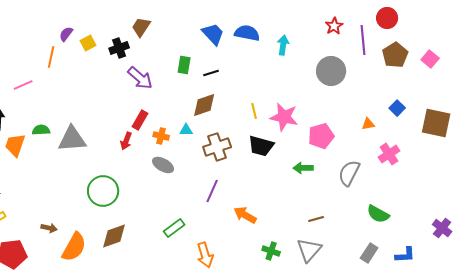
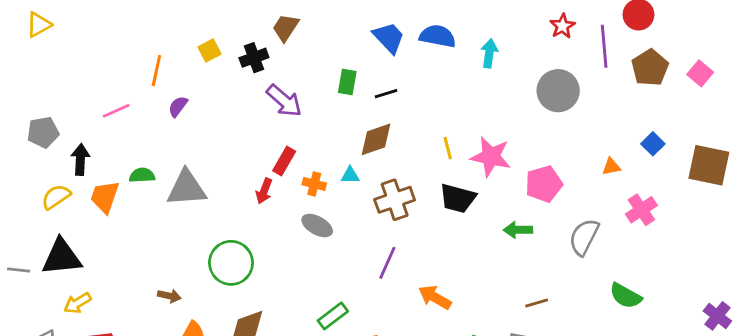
purple semicircle: (66, 34) -> (178, 106), moved
brown arrow: (49, 228) -> (169, 296), moved

